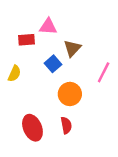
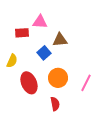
brown triangle: (72, 48) -> (60, 40), turned 42
pink line: (104, 72) -> (86, 83), moved
red ellipse: (32, 128) -> (29, 83), moved

